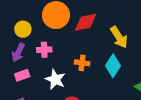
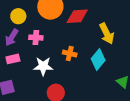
white star: (55, 79) -> (43, 66), turned -30

